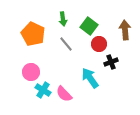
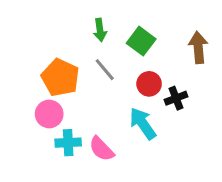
orange pentagon: (33, 34) -> (60, 78), moved
red circle: (99, 44) -> (149, 84), moved
cyan cross: (43, 90) -> (68, 143), turned -35

